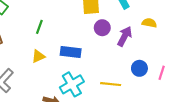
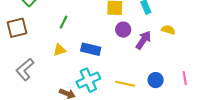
blue circle: (139, 68) -> (156, 80), moved
pink line: (162, 73) -> (185, 78), moved, turned -32

